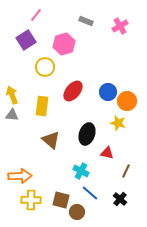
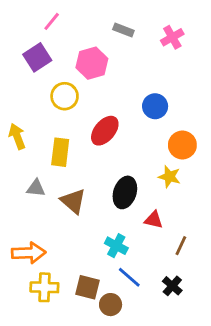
blue circle: (108, 92) -> (155, 106), moved
gray triangle: (12, 115) -> (36, 188), moved

